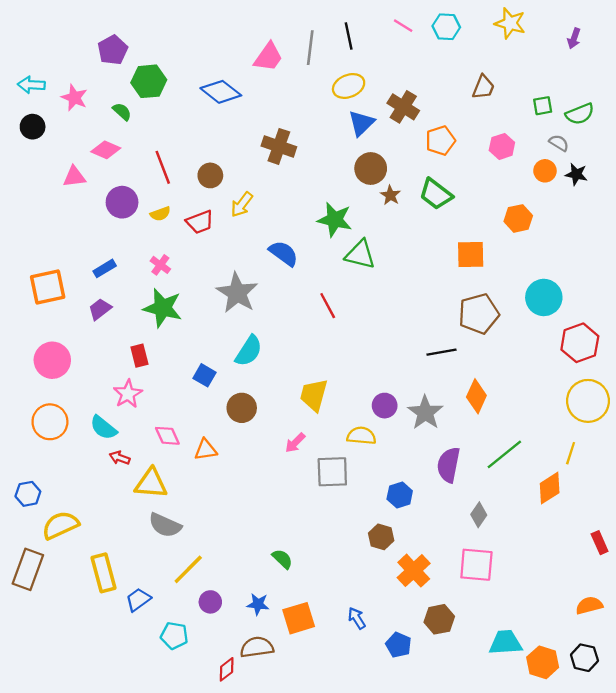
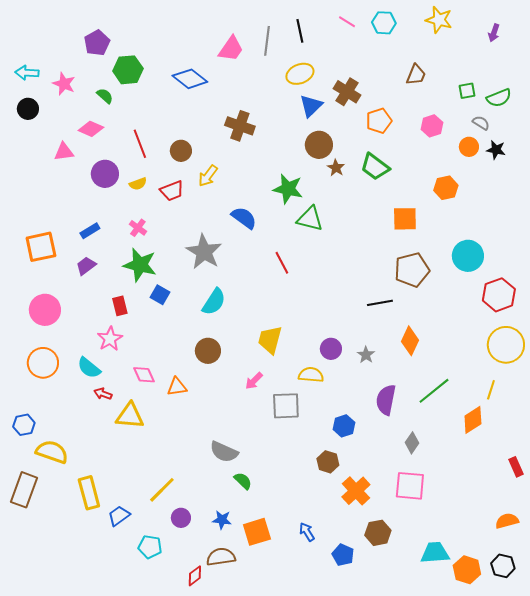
blue square: (205, 375) -> (160, 295), moved
gray star: (425, 413) -> (366, 355), size x0.6
yellow semicircle: (60, 525) -> (52, 452), turned 44
gray semicircle: (165, 525) -> (224, 452), moved

